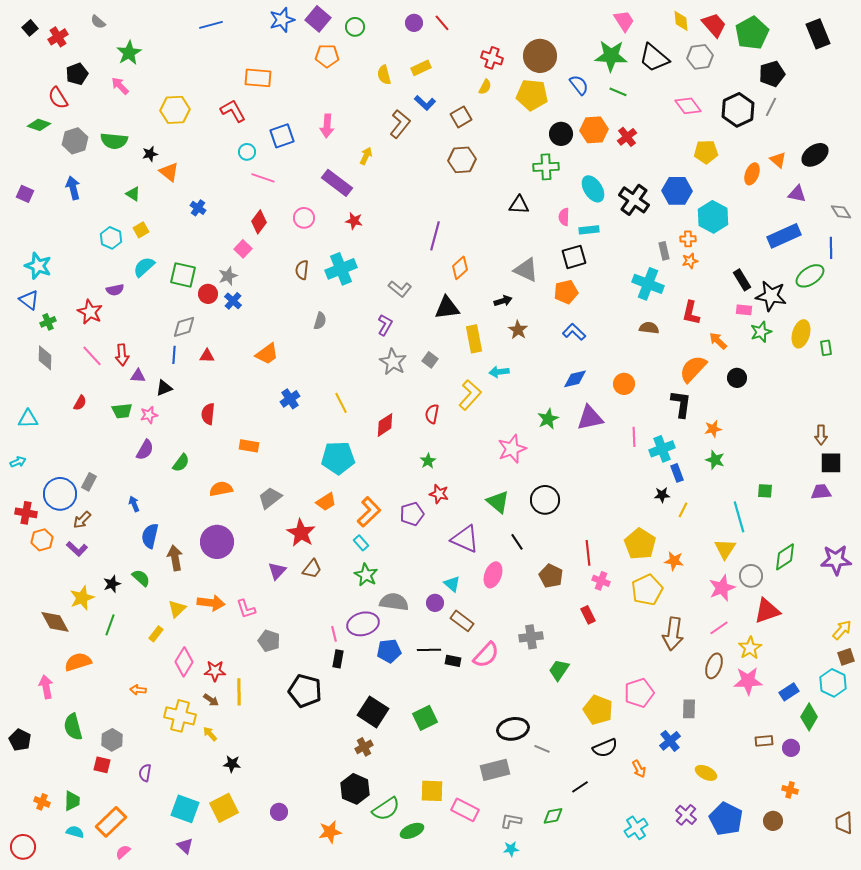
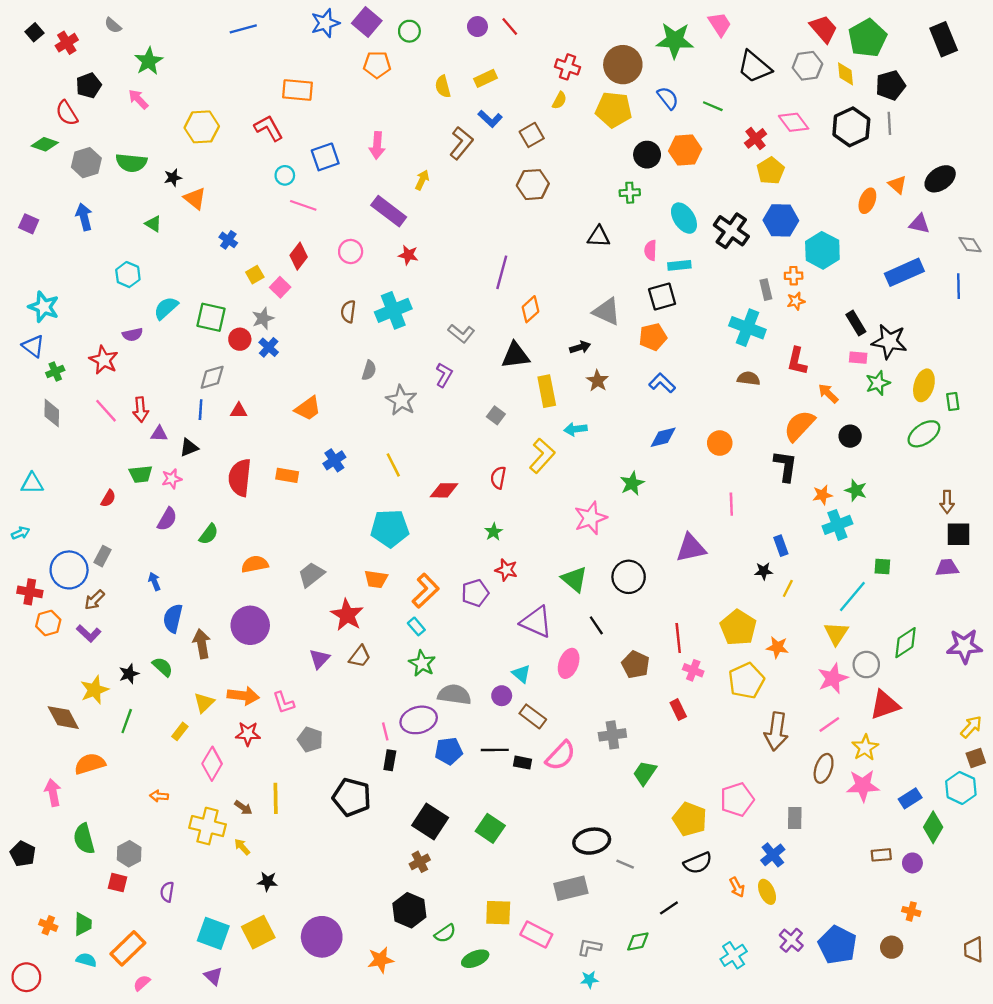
yellow diamond: (681, 21) -> (845, 74), moved
green star: (611, 56) -> (675, 40), moved
gray line: (771, 107) -> (889, 123), turned -30
red cross: (627, 137) -> (756, 138), moved
yellow pentagon: (706, 152) -> (771, 171), moved, turned -30
green cross: (546, 167) -> (630, 193), size x0.7
yellow square: (141, 230) -> (255, 275), moved
green ellipse: (810, 276) -> (924, 434), moved
gray star: (393, 362) -> (401, 400), moved
red semicircle: (80, 403) -> (108, 498), moved
red semicircle: (208, 414) -> (240, 478), size x1.5
purple triangle: (590, 418) -> (691, 548), moved
red diamond: (385, 425) -> (444, 490), turned 35
orange rectangle: (249, 446) -> (287, 475), moved
cyan cross: (662, 449) -> (837, 525), moved
green star: (715, 460) -> (856, 490), moved
orange trapezoid: (326, 502) -> (376, 579), turned 40
cyan line: (739, 517) -> (852, 596), turned 56
red star: (215, 671) -> (248, 734), moved
green square: (425, 718) -> (490, 828), turned -30
yellow ellipse: (706, 773) -> (767, 892), moved, turned 40
green semicircle: (386, 809) -> (445, 933), size x0.7
purple circle: (279, 812) -> (322, 937), size x2.0

